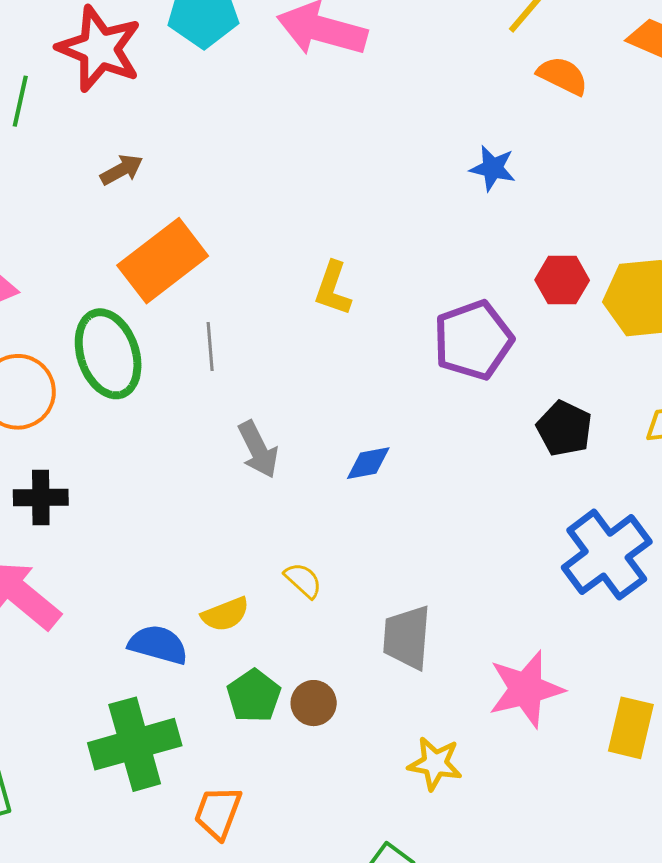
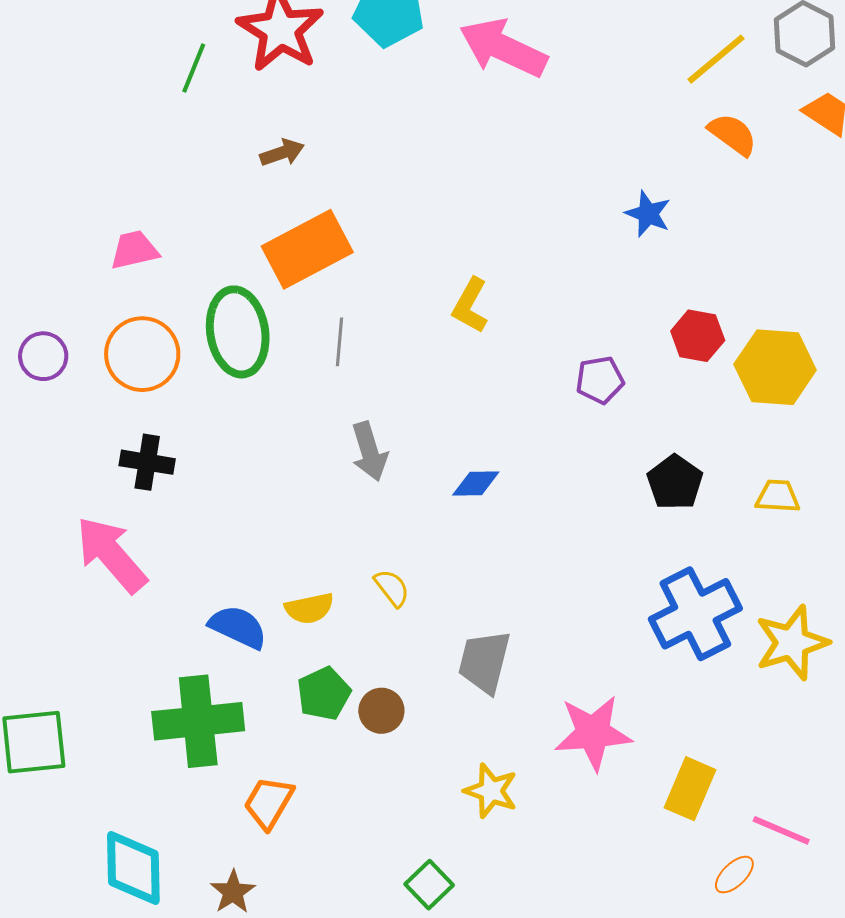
purple pentagon: (473, 340) -> (600, 380), size x0.6

